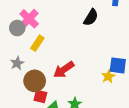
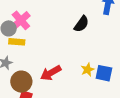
yellow rectangle: (37, 43) -> (17, 42), moved, turned 56
yellow star: (108, 76) -> (88, 70), moved

